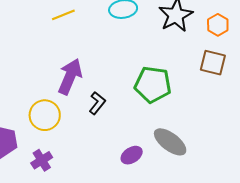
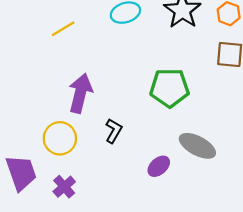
black L-shape: (97, 103) -> (114, 131), moved

